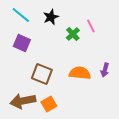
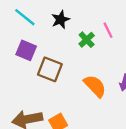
orange semicircle: (80, 73) -> (95, 86), turned 40
brown square: (42, 74) -> (50, 69), moved

